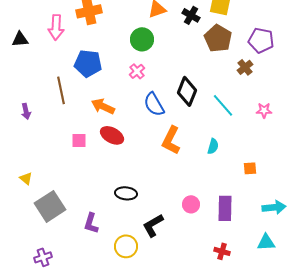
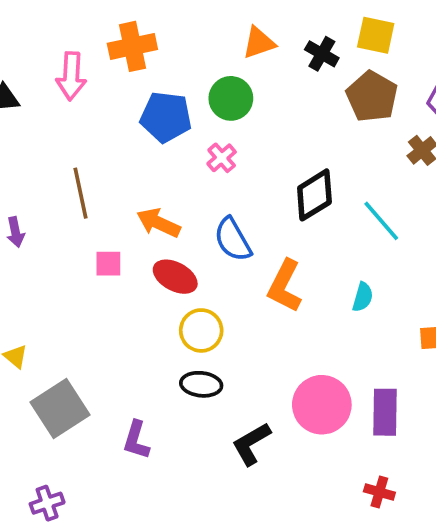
blue pentagon: (88, 63) -> (166, 117), moved
black diamond: (187, 91) -> (314, 195), turned 36
blue semicircle: (154, 104) -> (233, 239), moved
pink square: (79, 140) -> (108, 264), moved
pink circle: (191, 204) -> (322, 405), size x1.8
yellow circle: (126, 246) -> (201, 330), moved

